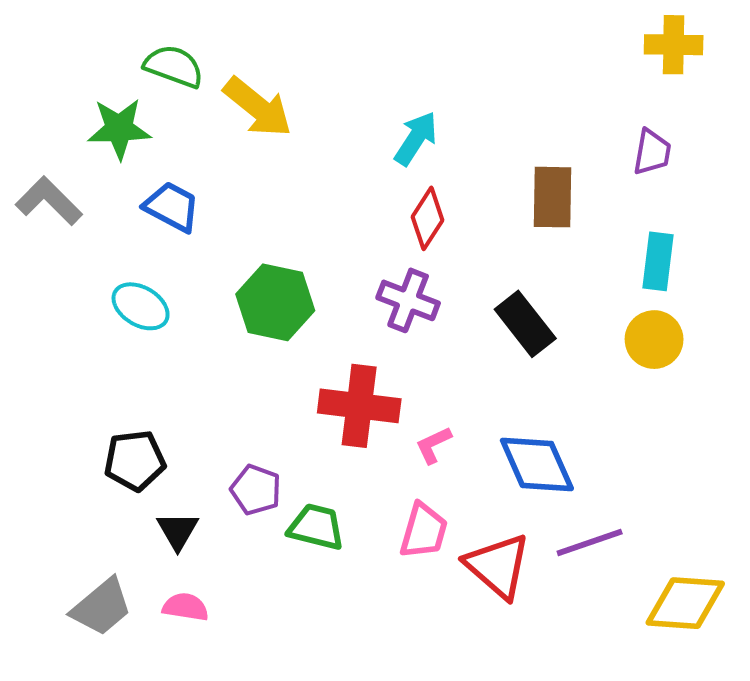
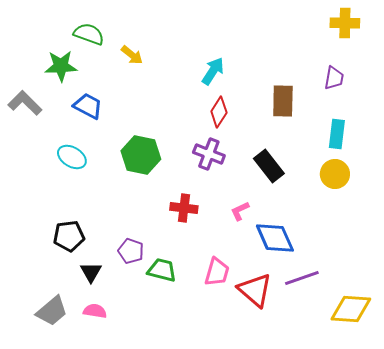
yellow arrow: (258, 107) -> (132, 55), size x0.6
red cross: (359, 406) -> (184, 208), size x0.7
pink L-shape: (433, 445) -> (240, 211), moved

